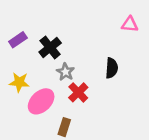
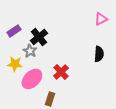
pink triangle: (130, 24) -> (101, 19), turned -32
black semicircle: (112, 68) -> (99, 54), moved
gray star: (65, 72) -> (30, 51), moved

